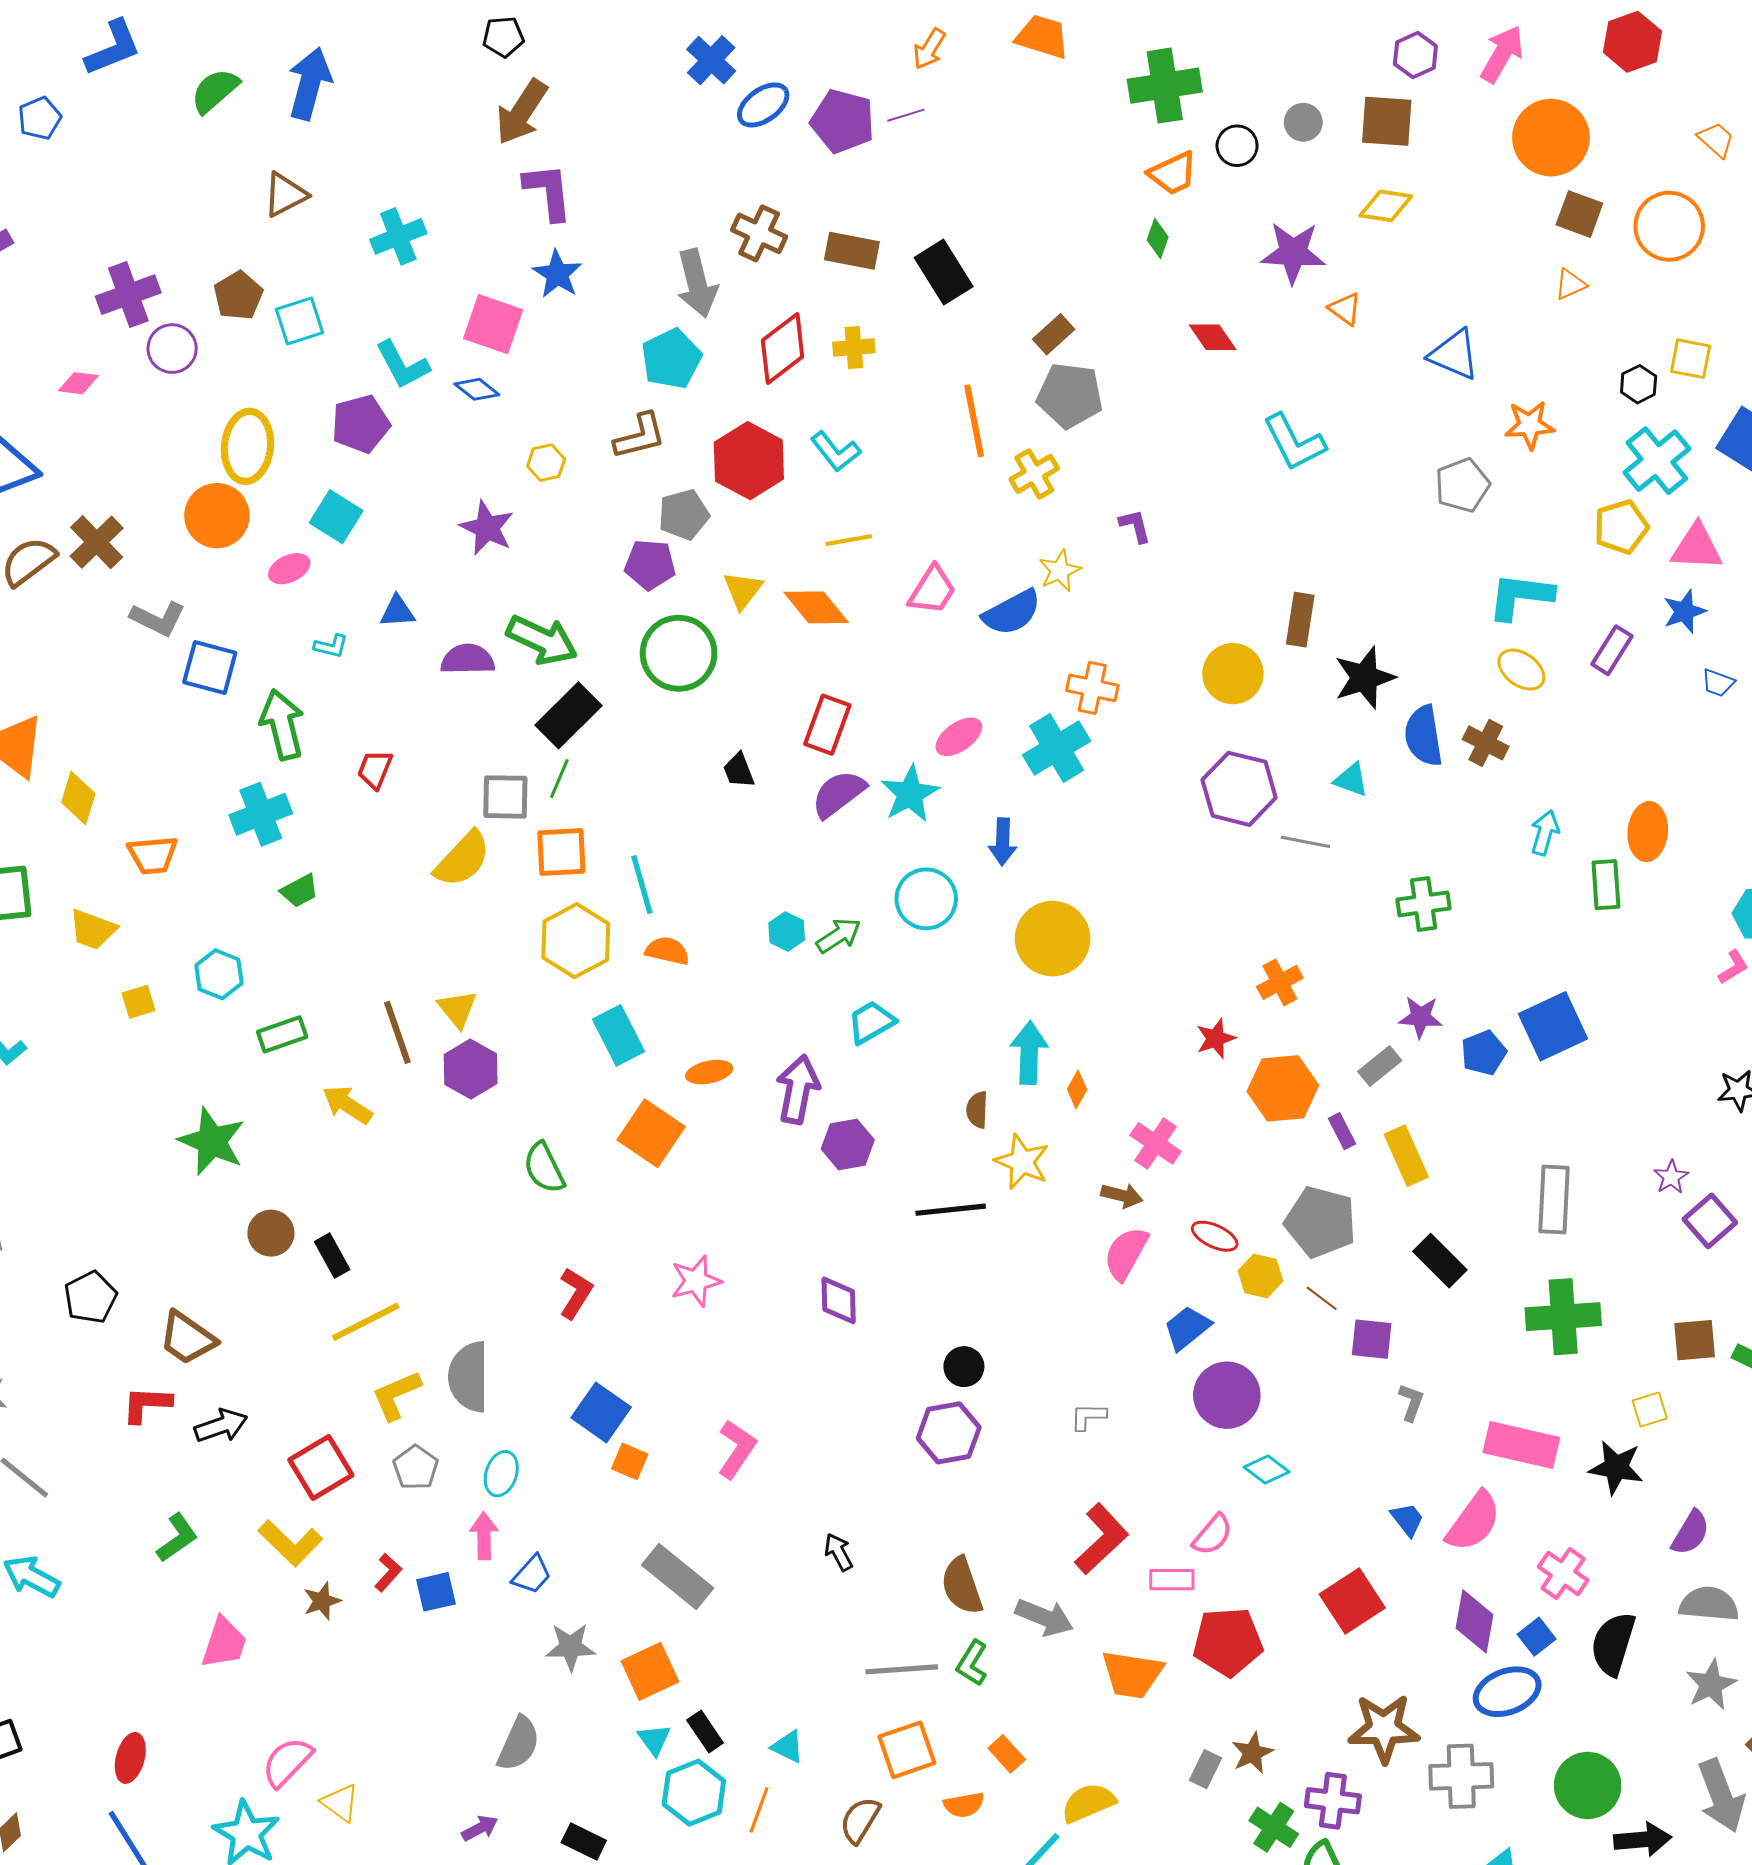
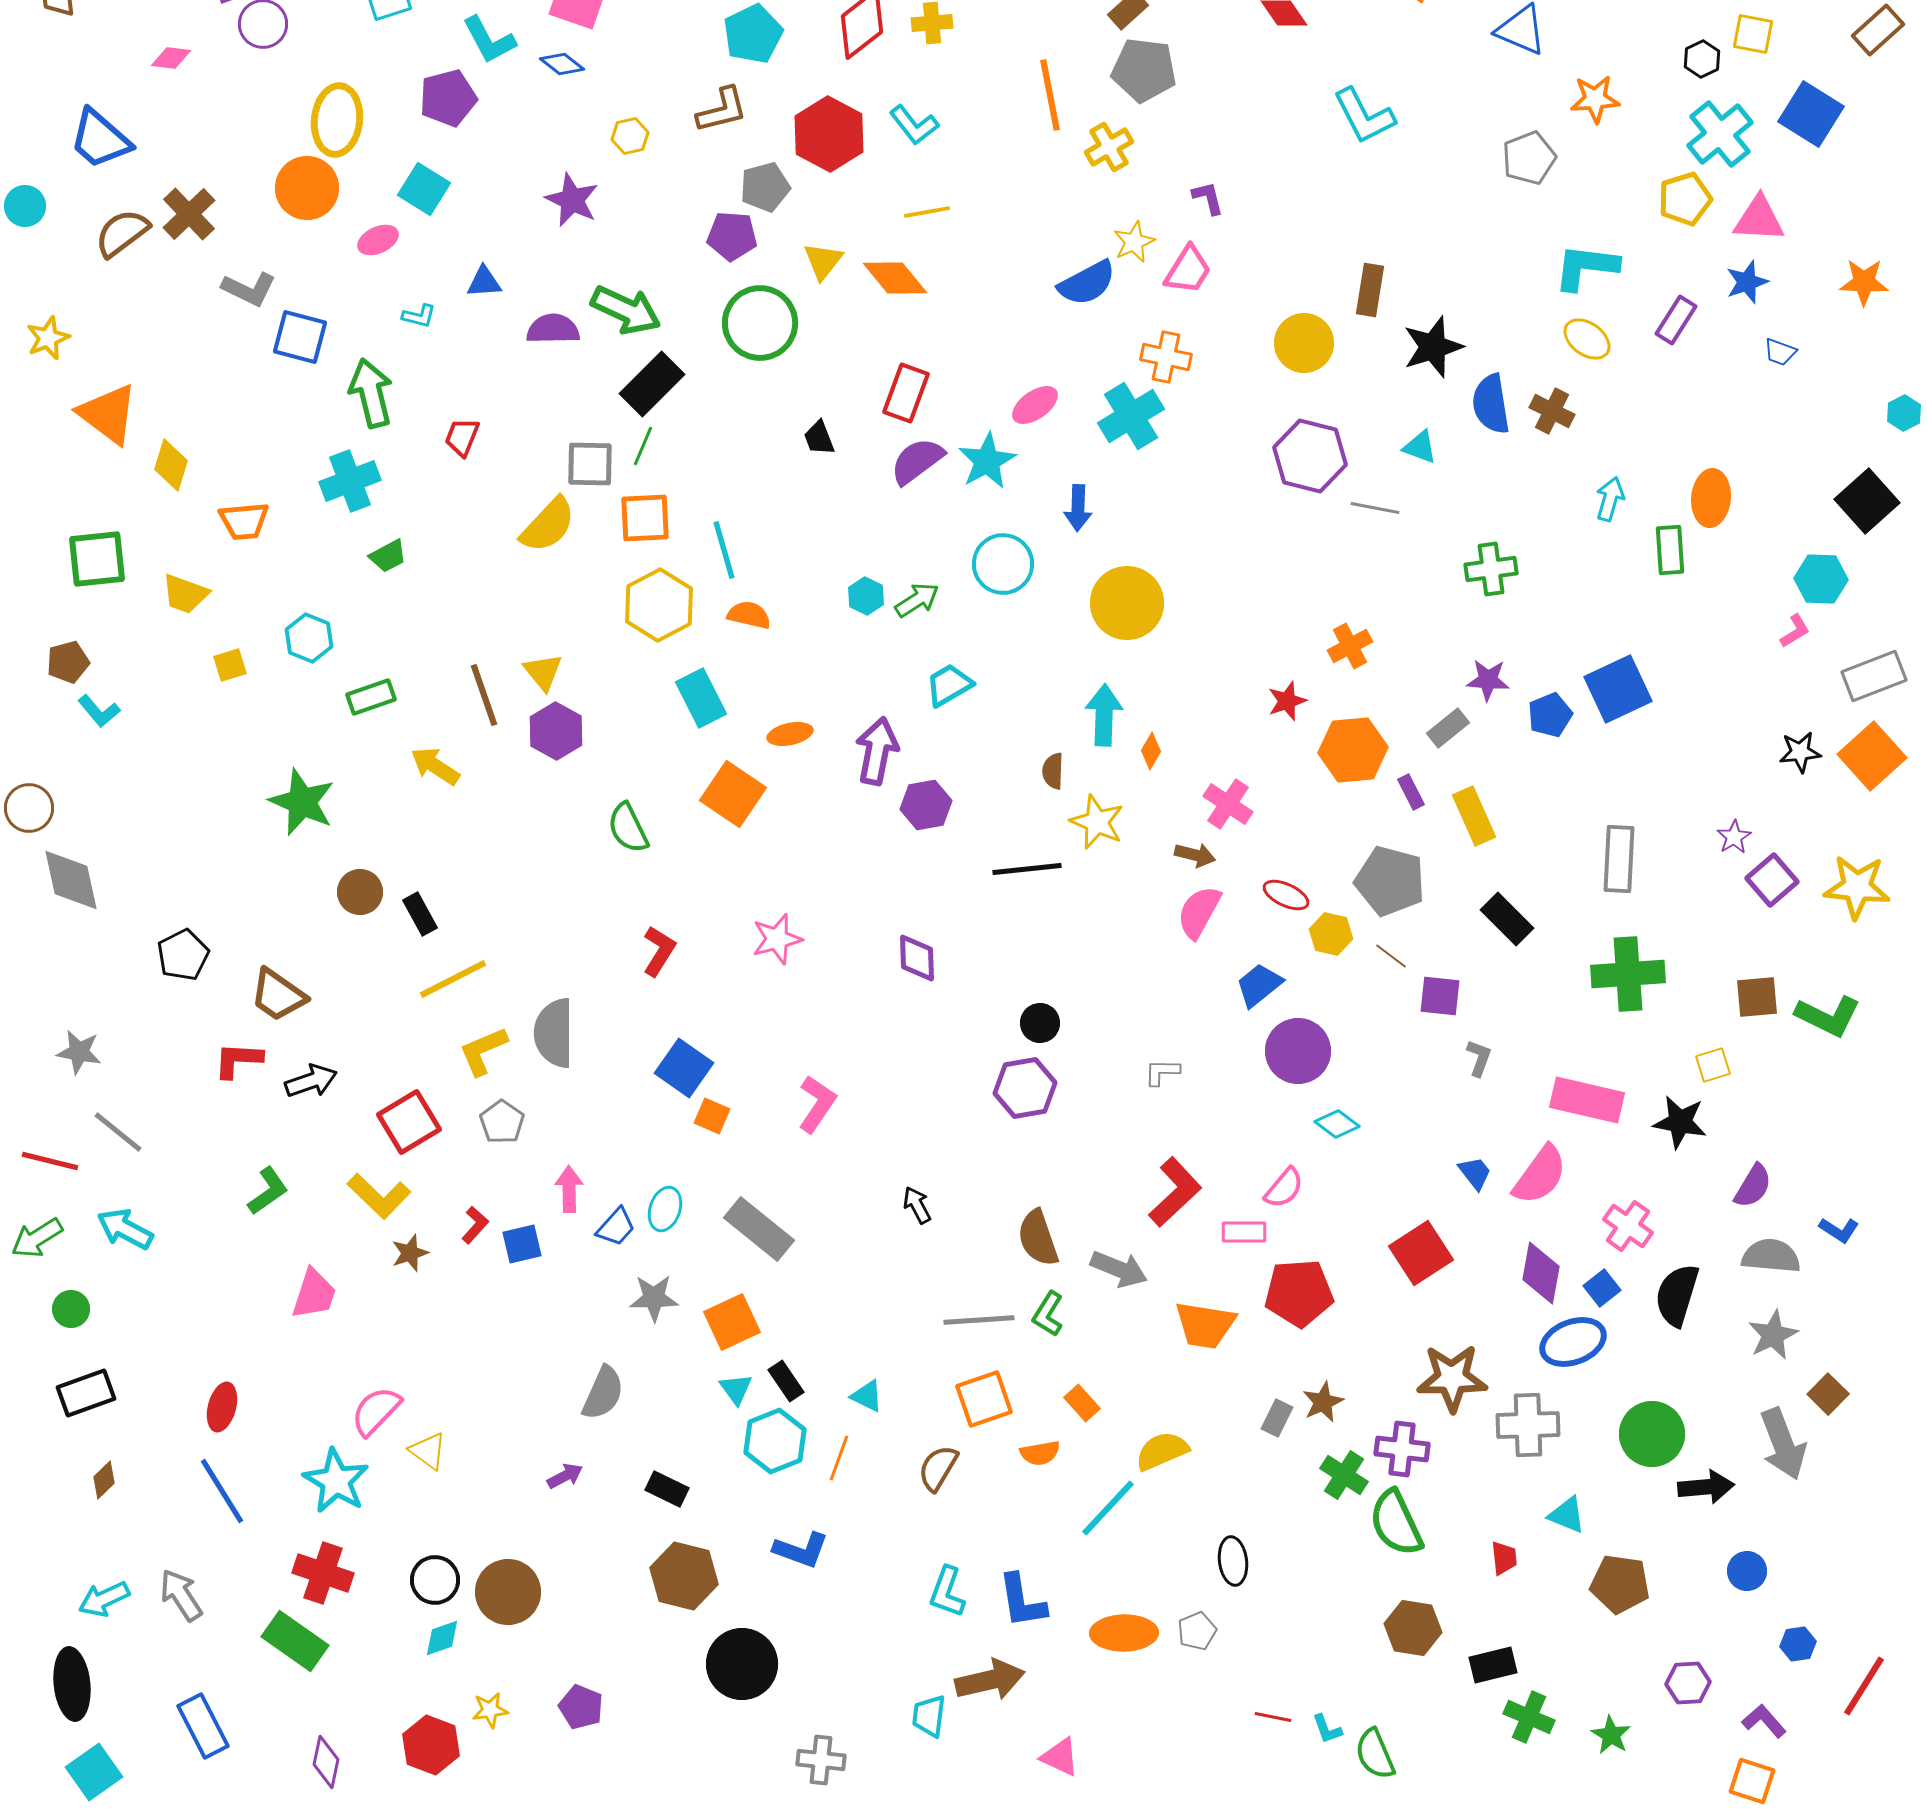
pink trapezoid: (932, 590) -> (1188, 270), moved
cyan ellipse: (501, 1474) -> (665, 1209), moved

